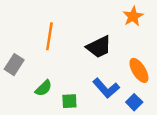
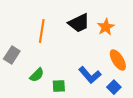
orange star: (133, 16) -> (106, 27), moved
black trapezoid: (99, 47) -> (79, 23), moved

